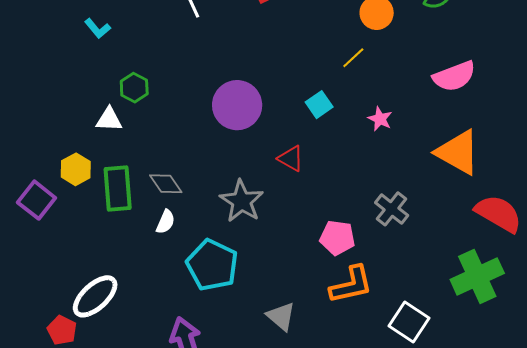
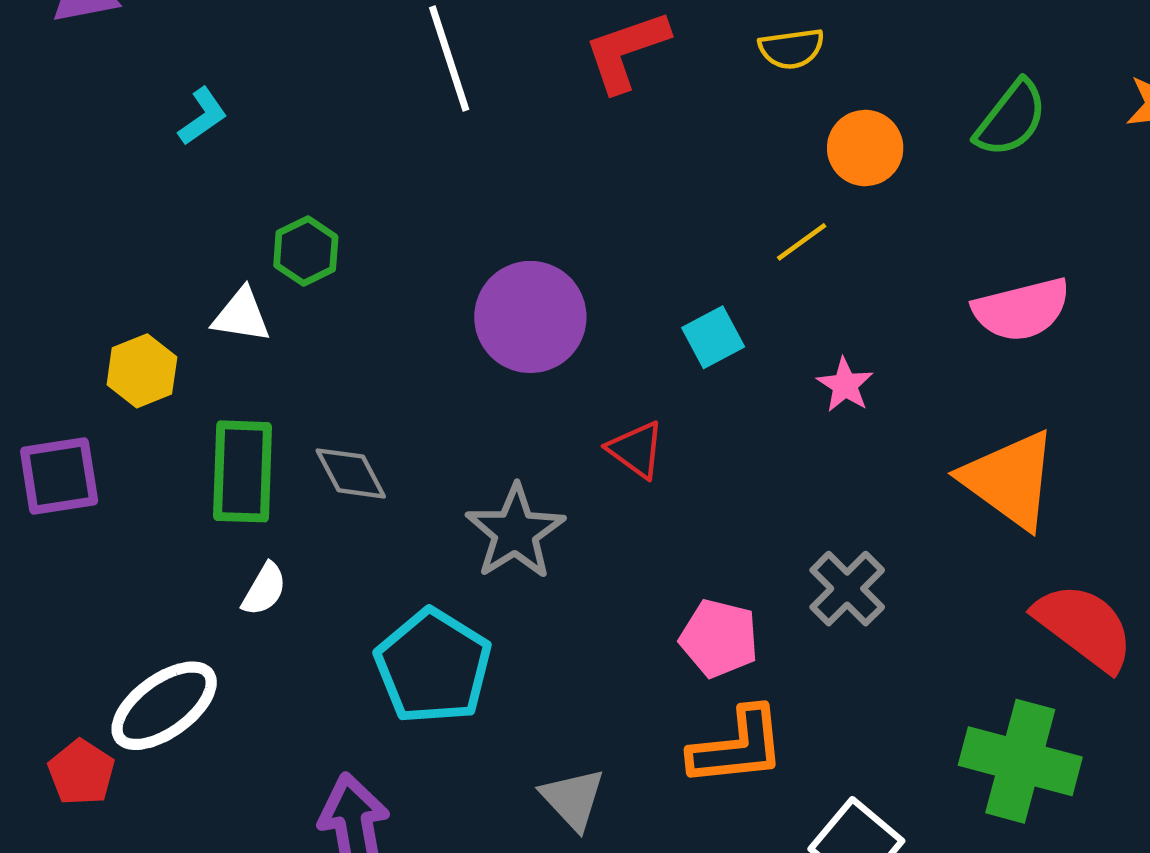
cyan L-shape: (97, 28) -> (203, 116), moved, turned -92
yellow hexagon: (76, 169) -> (142, 371), moved
purple square: (37, 200) -> (59, 476), turned 36
white semicircle: (165, 222) -> (264, 589), moved
green cross: (477, 276) -> (1020, 761), turned 33

